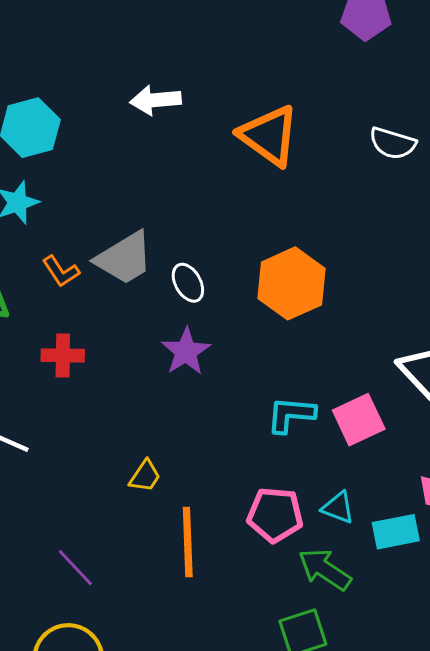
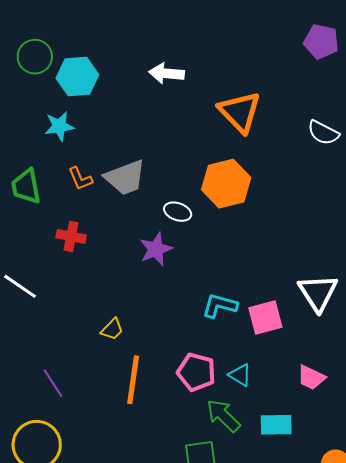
white ellipse: (188, 283) -> (178, 212), moved, turned -52
orange hexagon: (291, 283) -> (226, 184), moved
cyan rectangle: (396, 532) -> (276, 425), moved

